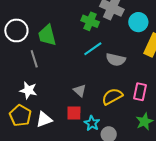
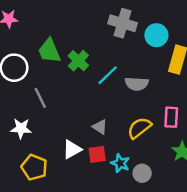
green cross: (90, 21) -> (78, 61), moved, turned 30
green trapezoid: (47, 35) -> (49, 51), moved
white star: (28, 90) -> (21, 128), moved
white triangle: (44, 119) -> (72, 149), moved

